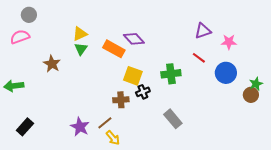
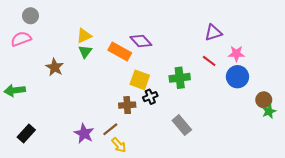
pink star: (229, 42) -> (236, 54), moved
green star: (256, 84) -> (269, 111), moved

